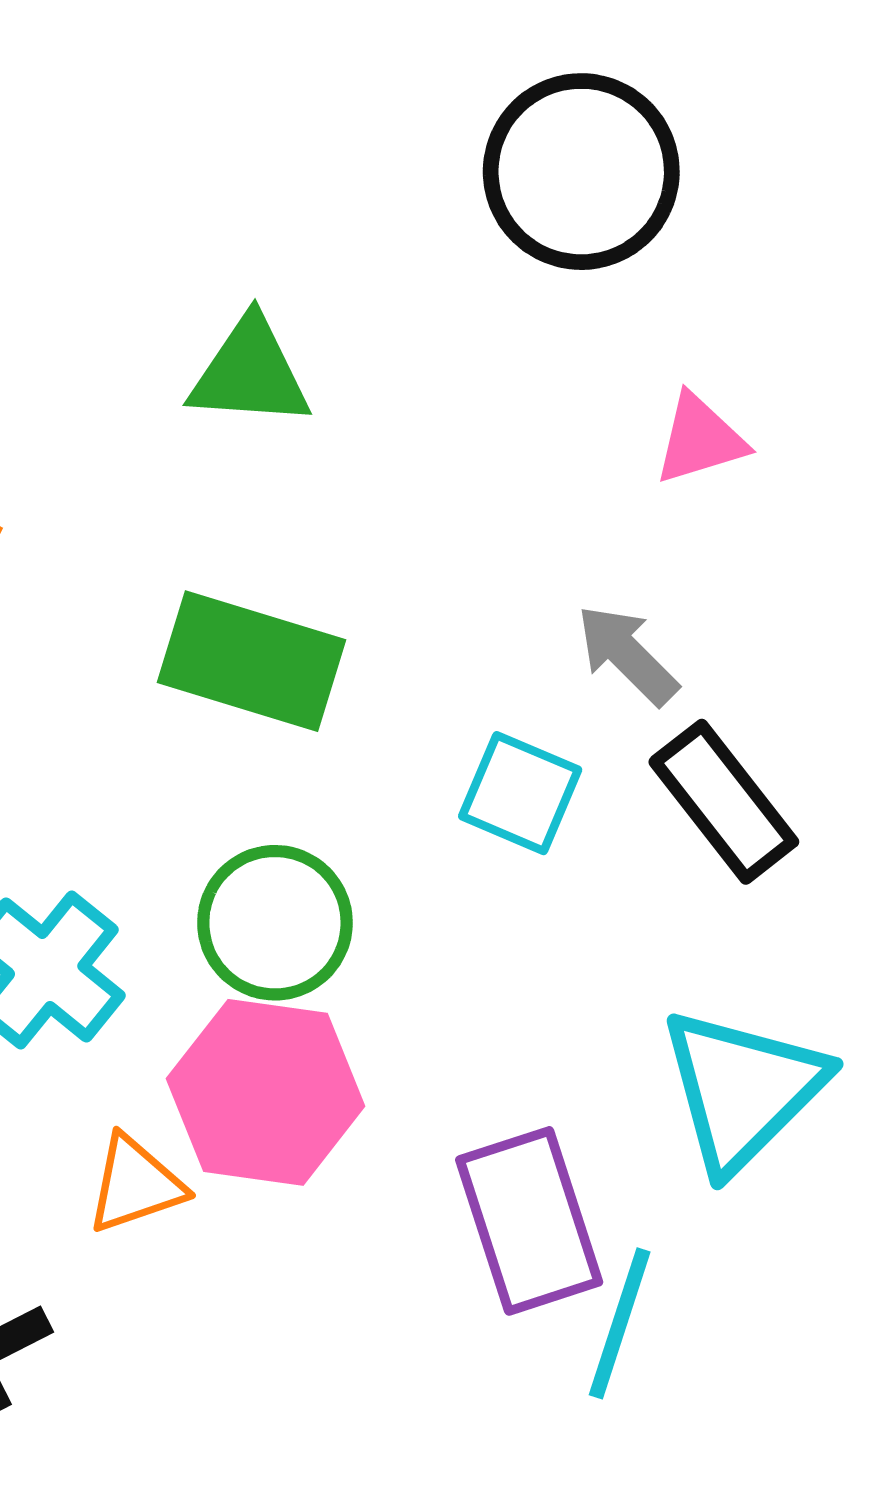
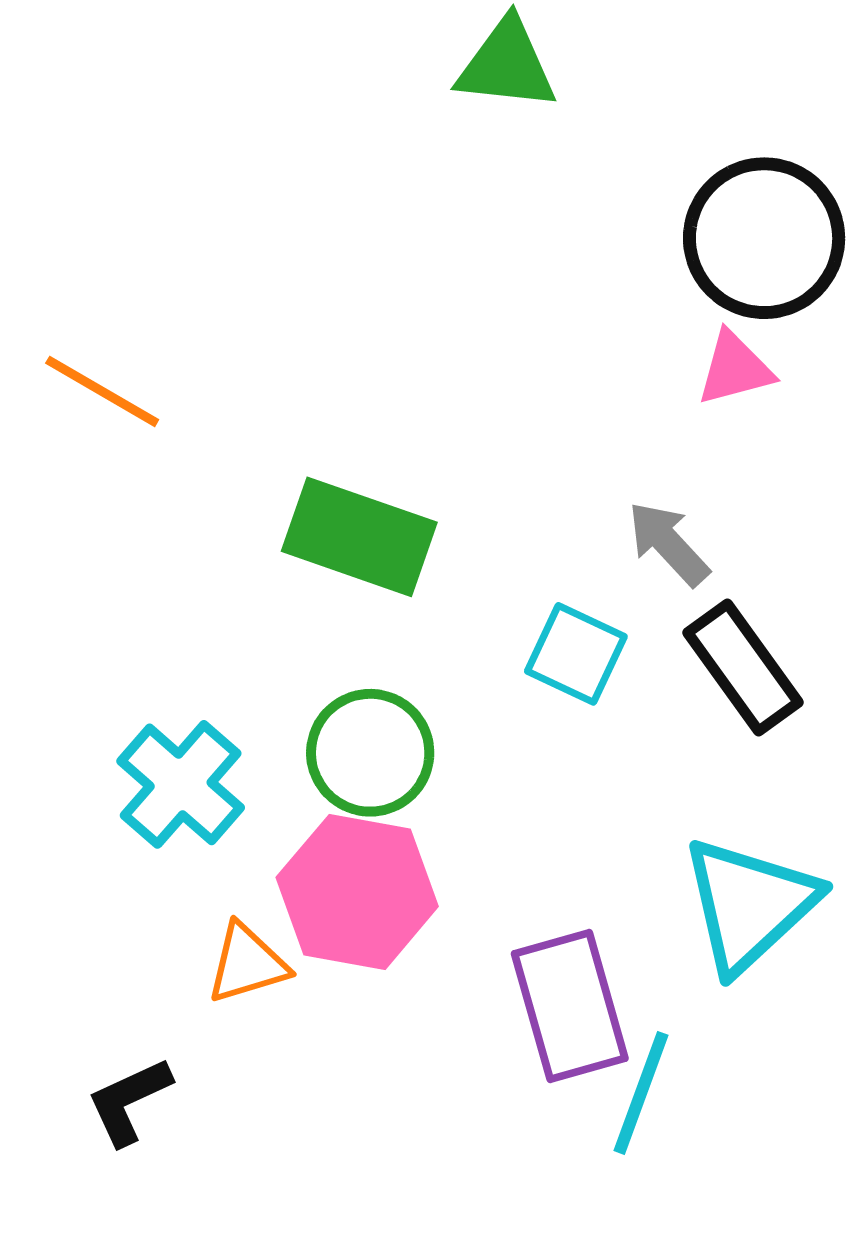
black circle: (581, 172) -> (764, 238), moved
green triangle: (250, 373) -> (507, 65), moved

